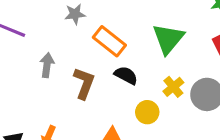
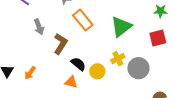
gray arrow: (47, 65) -> (39, 27), turned 140
black semicircle: (126, 75) -> (78, 64), moved

